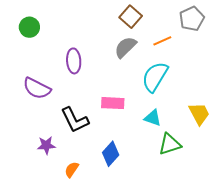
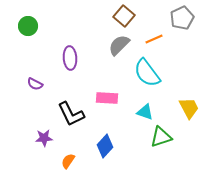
cyan semicircle: (155, 77) -> (147, 73), turned -68
purple semicircle: (37, 88) -> (35, 84), size x0.6

